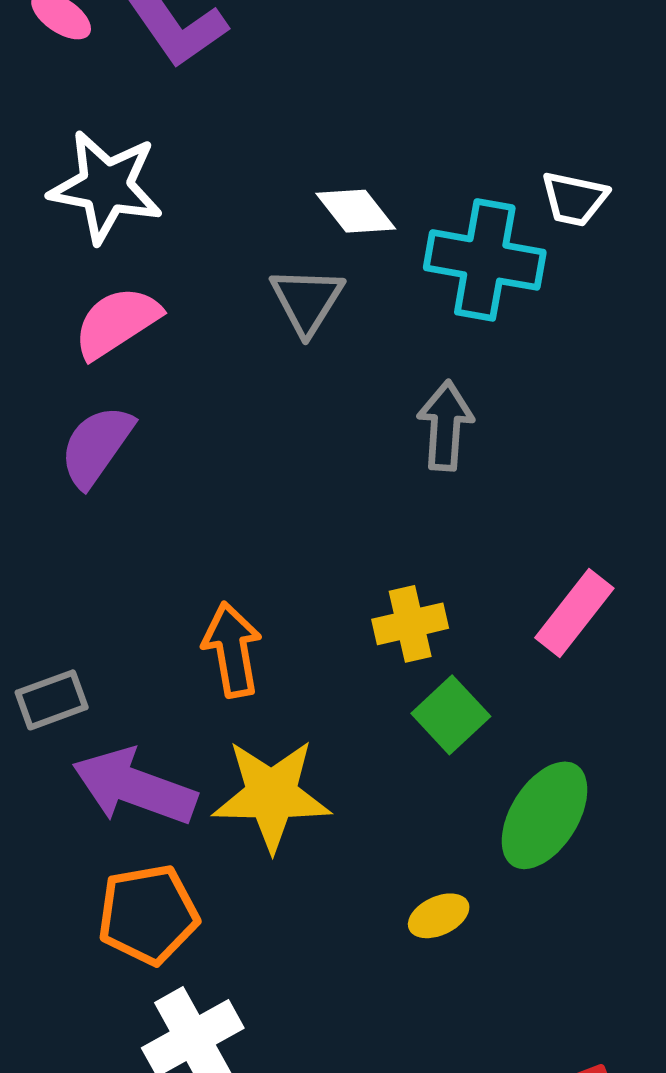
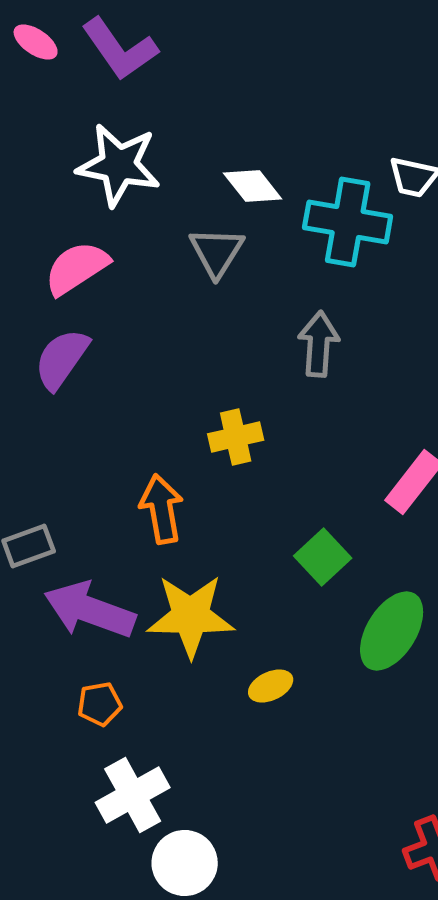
white star: (106, 187) -> (119, 165), moved
yellow cross: (410, 624) -> (236, 437), moved
orange pentagon: (148, 914) -> (100, 704), size x0.6
yellow ellipse: (439, 916) -> (271, 686), moved

